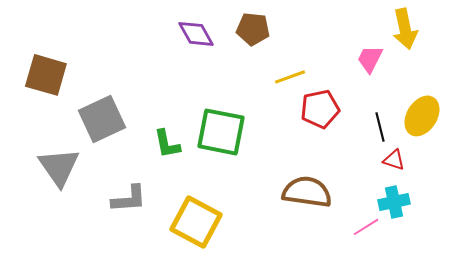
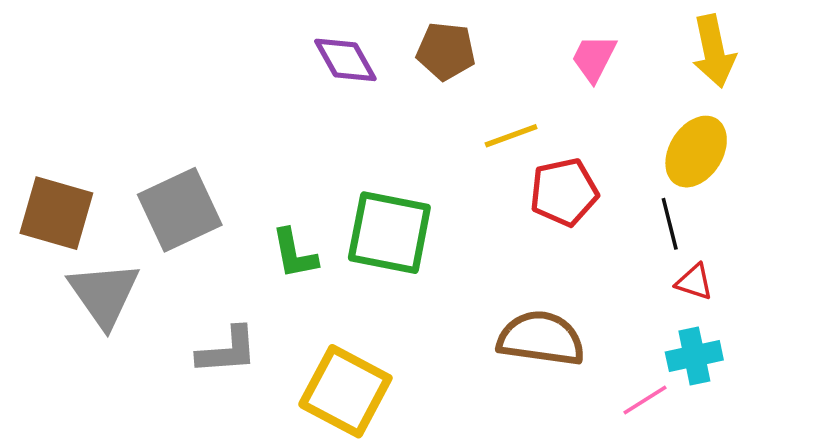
pink trapezoid: (370, 59) -> (594, 58), moved
brown square: (46, 75) -> (56, 213), moved
yellow ellipse: (422, 116) -> (696, 152), moved

